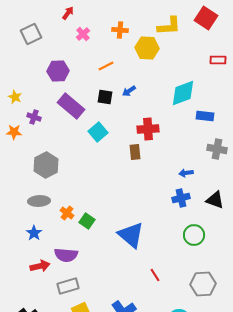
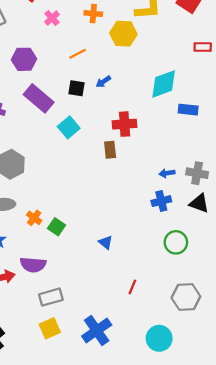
gray cross: (217, 149) -> (197, 173), moved
blue triangle: (131, 235) -> (106, 242), size x0.5
red line: (155, 275) -> (132, 287), turned 56
gray rectangle: (68, 286) -> (51, 297), moved

